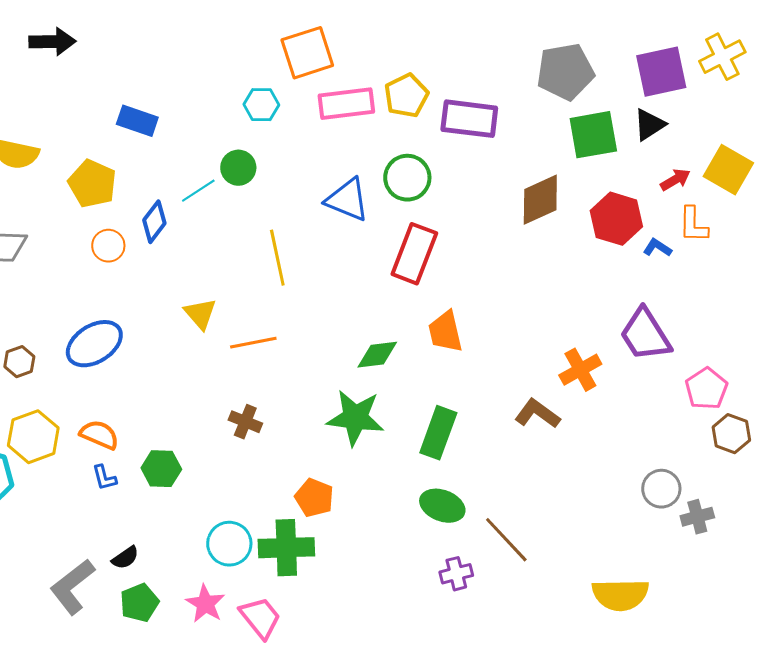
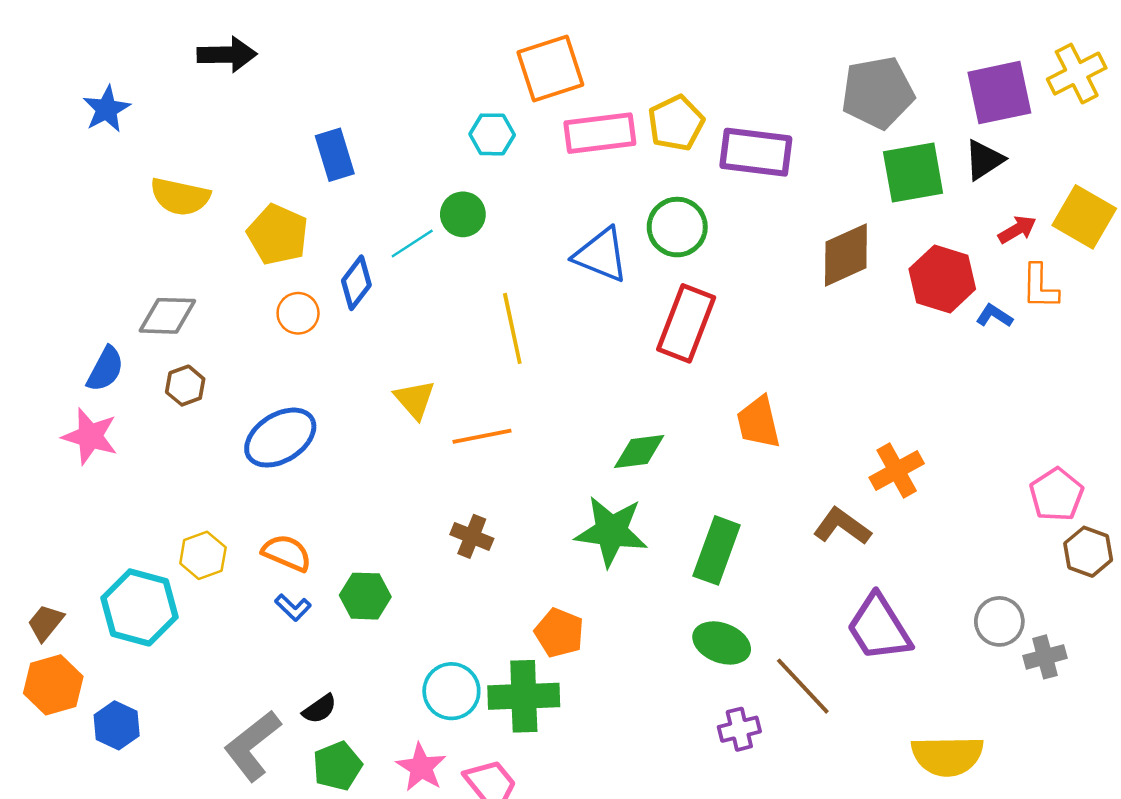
blue rectangle: (137, 121) -> (335, 155), turned 54
orange trapezoid: (445, 332) -> (758, 422), moved
purple trapezoid: (645, 335) -> (879, 628), moved
brown hexagon: (19, 362) -> (185, 386), moved
yellow hexagon: (33, 437) -> (203, 555), size x0.7
blue L-shape: (104, 478) -> (293, 607), turned -32

